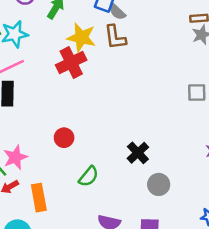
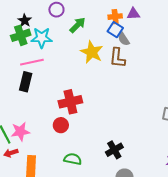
red cross: (71, 63) -> (70, 102), moved
green semicircle: (89, 176) -> (73, 159), turned -132

